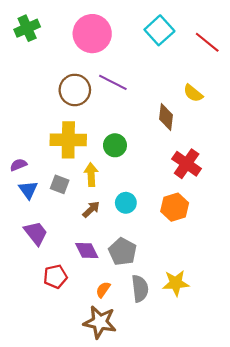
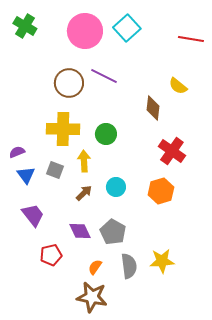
green cross: (27, 28) -> (25, 26), turned -35
cyan square: (159, 30) -> (127, 28), moved
red line: (207, 42) -> (191, 39), turned -30

